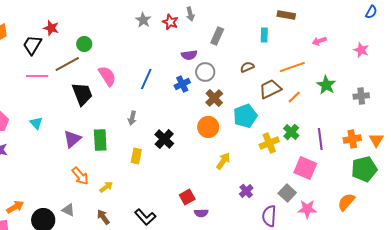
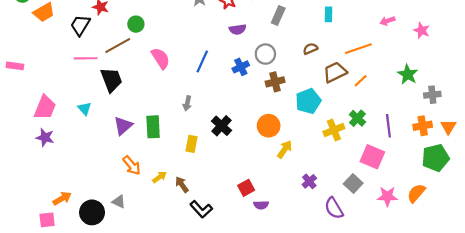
pink star: (361, 50) -> (422, 30), moved
purple semicircle: (189, 55) -> (238, 29), moved
green star: (326, 85) -> (408, 74), moved
black trapezoid: (82, 94) -> (111, 80), moved
gray cross: (361, 96) -> (432, 95), moved
brown cross: (214, 98) -> (275, 82), turned 30
orange circle: (208, 127) -> (269, 126), moved
pink star: (307, 209) -> (387, 196), moved
purple semicircle: (269, 216) -> (334, 208), turned -35
brown arrow: (103, 217) -> (182, 185), moved

